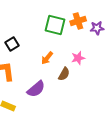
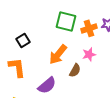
orange cross: (78, 21) -> (89, 28), moved
orange arrow: (47, 58) -> (58, 54), size x1.5

